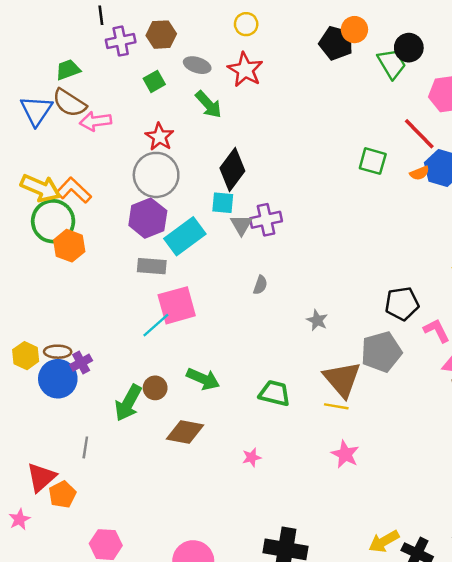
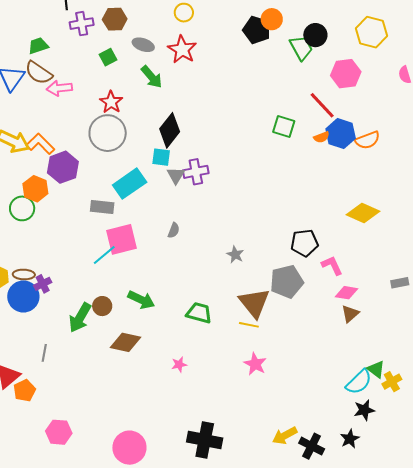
purple hexagon: (148, 218) -> (63, 167), moved
green circle: (53, 221) -> (22, 208), moved, size x0.7
gray semicircle: (260, 285) -> (174, 230), moved

